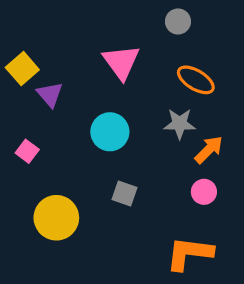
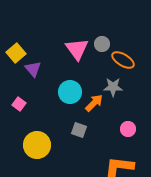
gray circle: (178, 22) -> (102, 44), moved
orange arrow: (209, 150) -> (94, 103), moved

